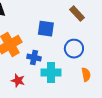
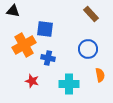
blue square: (46, 29) -> (45, 29), moved
cyan cross: (51, 73) -> (69, 84), moved

